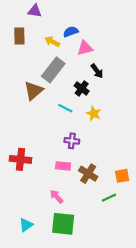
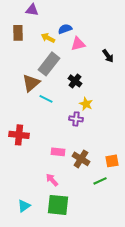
black arrow: (97, 71) -> (108, 56), moved
cyan line: (65, 108) -> (46, 99), moved
purple cross: (72, 141) -> (76, 119), moved
red cross: (21, 159) -> (19, 135), moved

